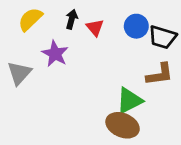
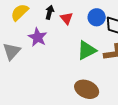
green triangle: (129, 100) -> (87, 50), moved

